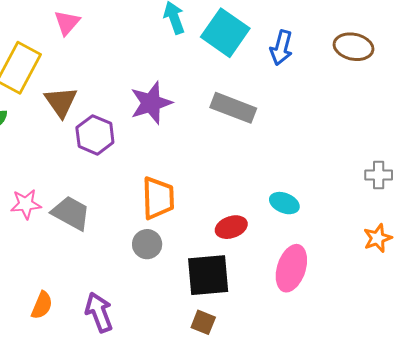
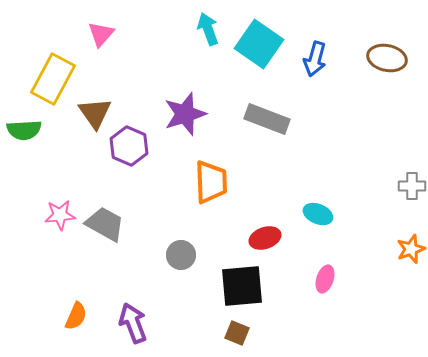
orange trapezoid: (158, 198) -> (211, 182), moved
pink ellipse: (291, 268) -> (325, 279), size x0.6

